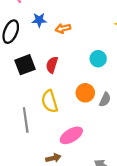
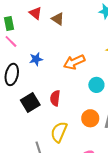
orange arrow: (63, 28) -> (74, 62), moved, size x1.5
yellow semicircle: (50, 101) -> (59, 132), turned 50

